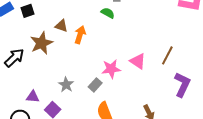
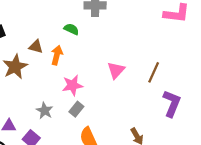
green semicircle: (108, 13) -> (71, 29), moved
pink triangle: (138, 61) -> (116, 70), moved, turned 42
pink star: (111, 69) -> (72, 85), moved

